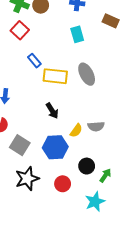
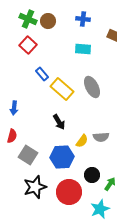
cyan rectangle: (77, 34) -> (83, 49), turned -70
yellow rectangle: (55, 76) -> (62, 89), turned 35
red circle: (63, 184) -> (69, 192), size x1.6

